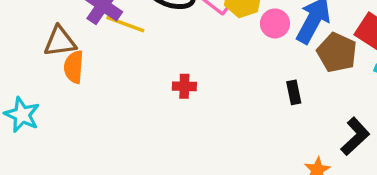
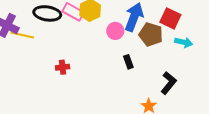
pink circle: (275, 23) -> (115, 31), moved

